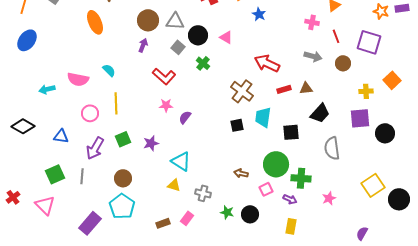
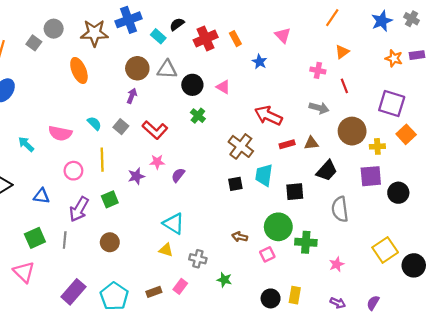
purple square: (369, 42) -> (392, 104), moved
gray square: (178, 47) -> (121, 127), moved
brown circle: (343, 63) -> (352, 131), moved, size x1.6
cyan arrow: (47, 89) -> (26, 144), turned 56
purple star: (151, 143) -> (136, 176), moved
purple arrow: (290, 199) -> (338, 303), moved
cyan pentagon: (122, 206) -> (114, 296), moved
black circle: (250, 214) -> (271, 298), moved

